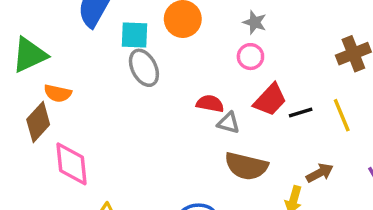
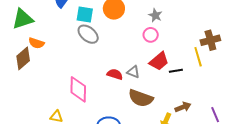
gray ellipse: (144, 68) -> (88, 34), turned -30
red semicircle: (210, 104) -> (115, 74), moved
yellow line: (342, 115) -> (198, 57), moved
pink diamond: (72, 164) -> (78, 89), moved

